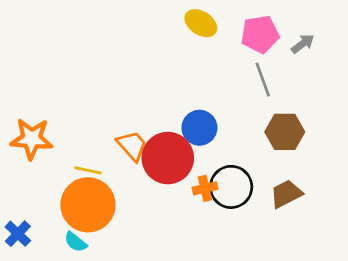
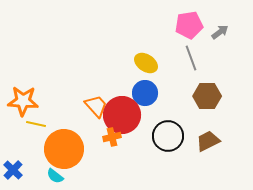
yellow ellipse: (201, 23) -> (146, 63), moved
yellow line: (88, 170) -> (36, 124), moved
orange cross: (205, 188) -> (112, 137), moved

